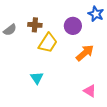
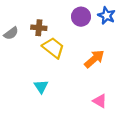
purple circle: (73, 26) -> (81, 17), moved
yellow trapezoid: (48, 43) -> (53, 48), turned -85

